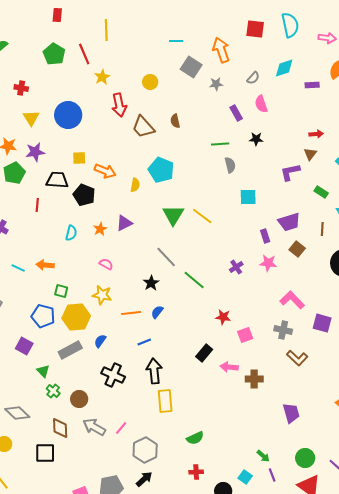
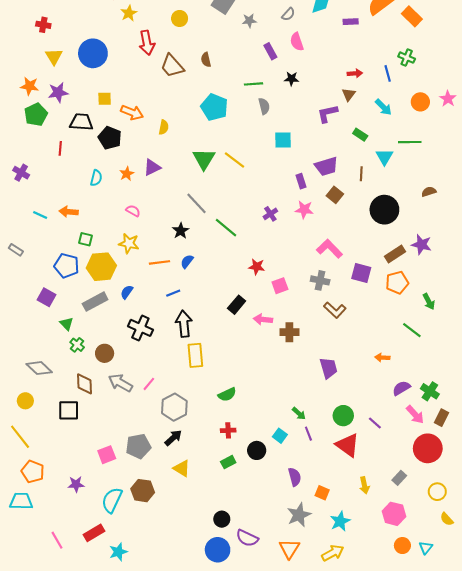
cyan pentagon: (161, 170) -> (214, 107), moved

